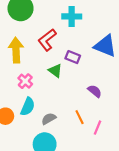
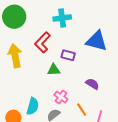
green triangle: (55, 71) -> (54, 70), turned -32
pink cross: (25, 81) -> (61, 97), moved

